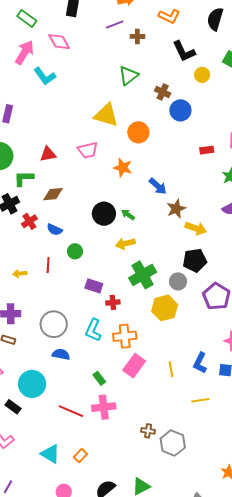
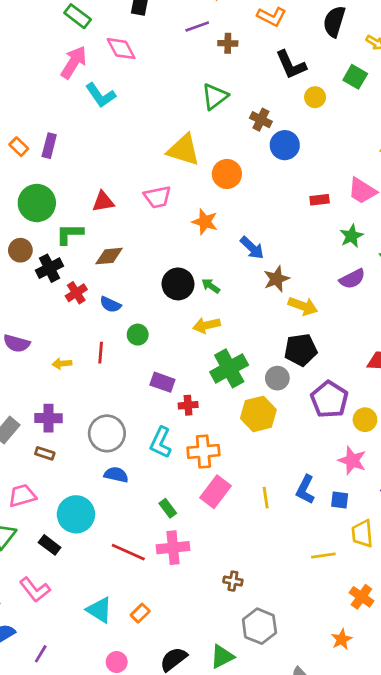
yellow line: (200, 400) -> (323, 555), moved
gray hexagon: (173, 443) -> (259, 626), moved

